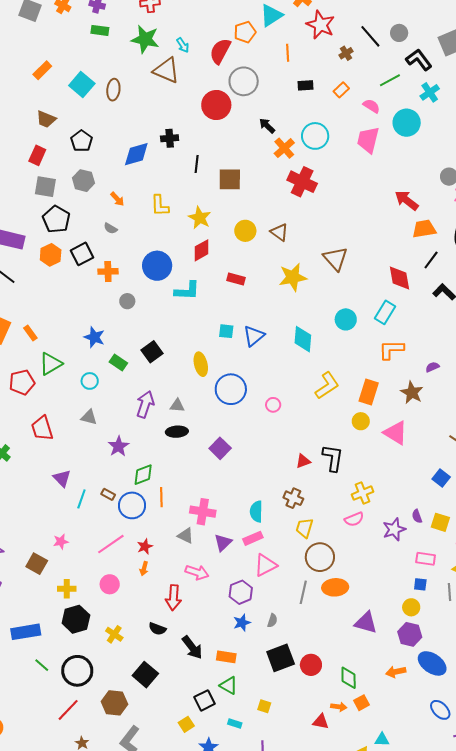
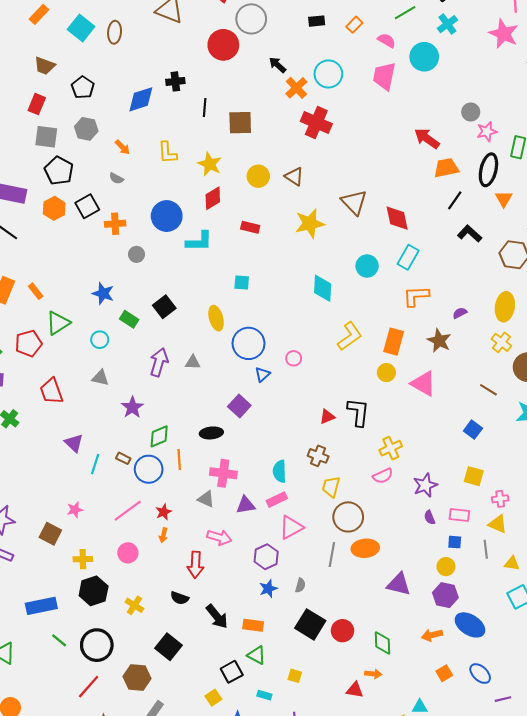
red diamond: (400, 278) -> (397, 218), moved
blue triangle: (254, 336) -> (262, 374), moved, size x0.7
black ellipse: (177, 432) -> (211, 433), moved
purple semicircle: (417, 516) -> (430, 517), moved
purple triangle: (223, 543) -> (246, 505), turned 36
black square: (281, 658) -> (310, 624), turned -36
orange square: (362, 703) -> (444, 673), moved

